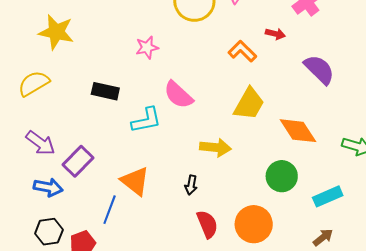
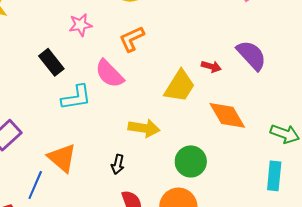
red arrow: (275, 34) -> (211, 67), moved
orange L-shape: (242, 51) -> (132, 39), moved, turned -72
black rectangle: (105, 91) -> (51, 62), moved, turned 36
green circle: (282, 176) -> (191, 161), moved
cyan rectangle: (328, 196) -> (274, 176), moved, turned -64

